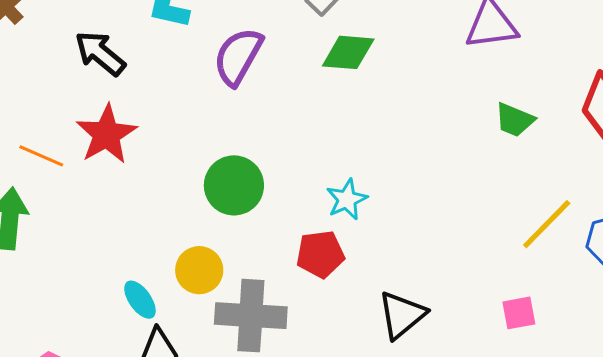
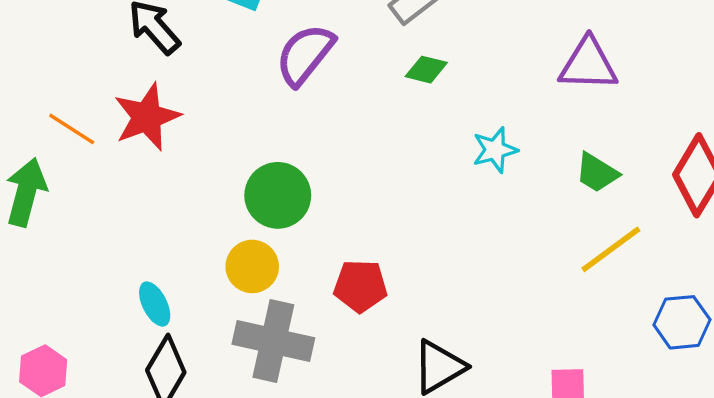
green diamond: (348, 52) -> (426, 70), size x0.7
cyan star: (347, 199) -> (495, 150), moved
yellow line: (547, 224) -> (611, 249), moved
yellow circle: (199, 270) -> (252, 266), moved

